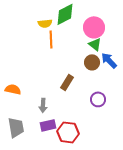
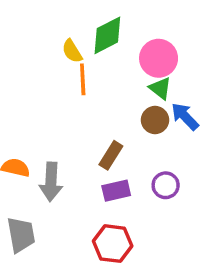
yellow semicircle: (45, 23) -> (72, 51), turned 64
gray arrow: (43, 105) -> (51, 182), moved, size x1.5
purple rectangle: (48, 125) -> (116, 191), moved

